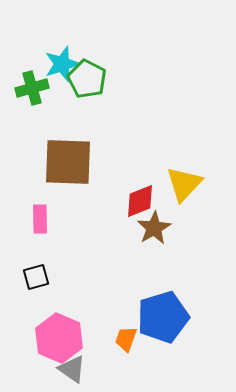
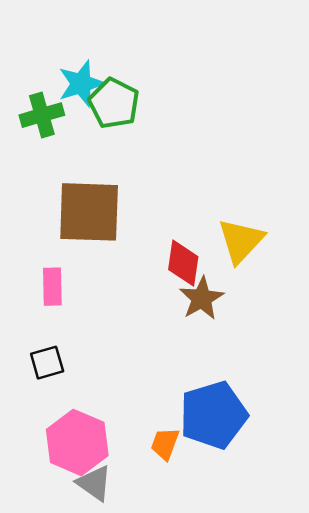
red diamond: (140, 201) -> (183, 263), turned -60

